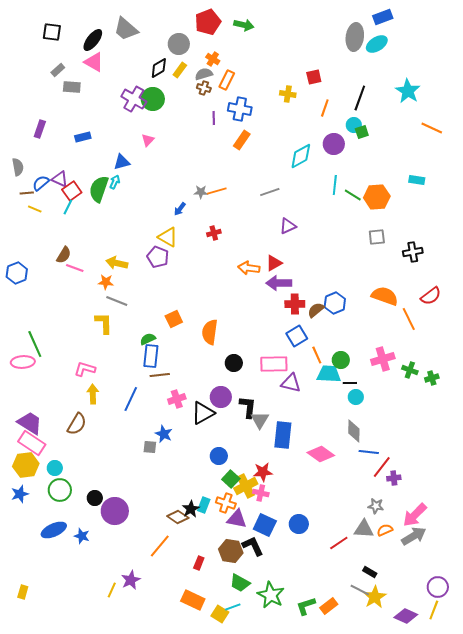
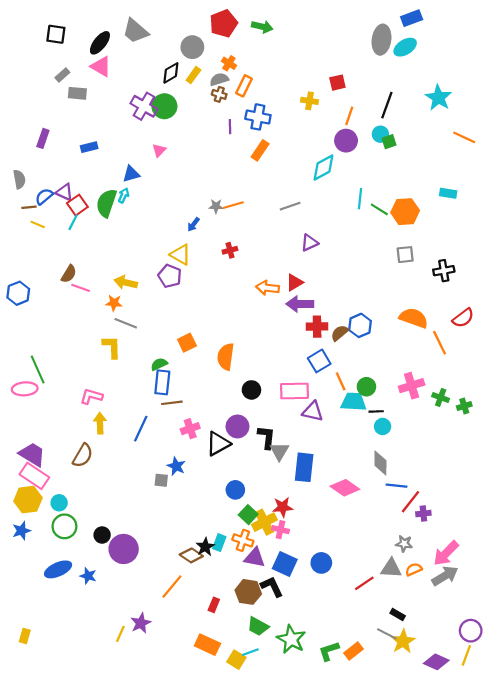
purple circle: (334, 144) -> (346, 141), moved

